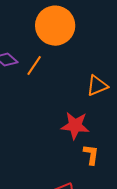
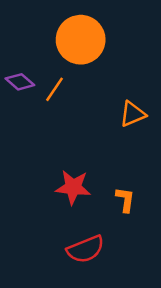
red star: (75, 126) -> (73, 187), moved

